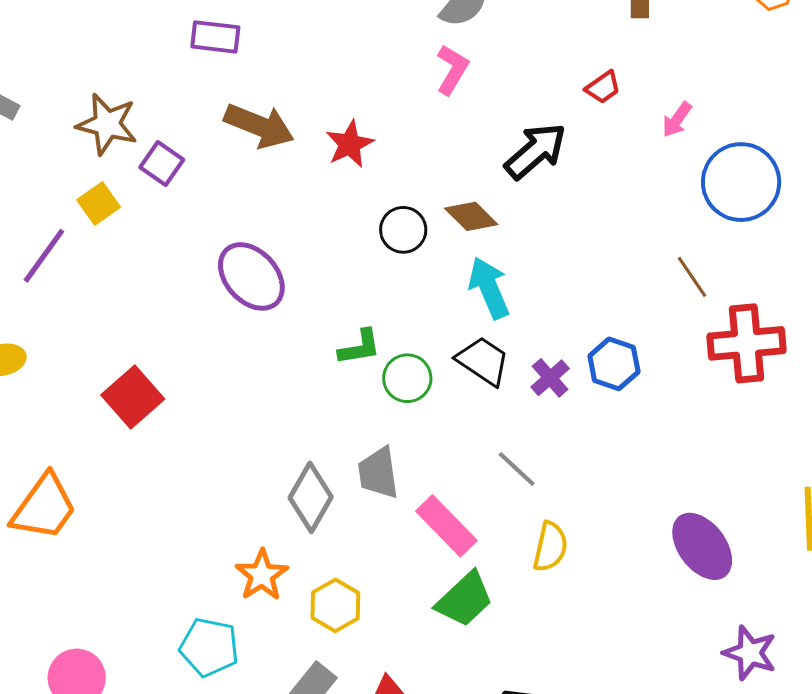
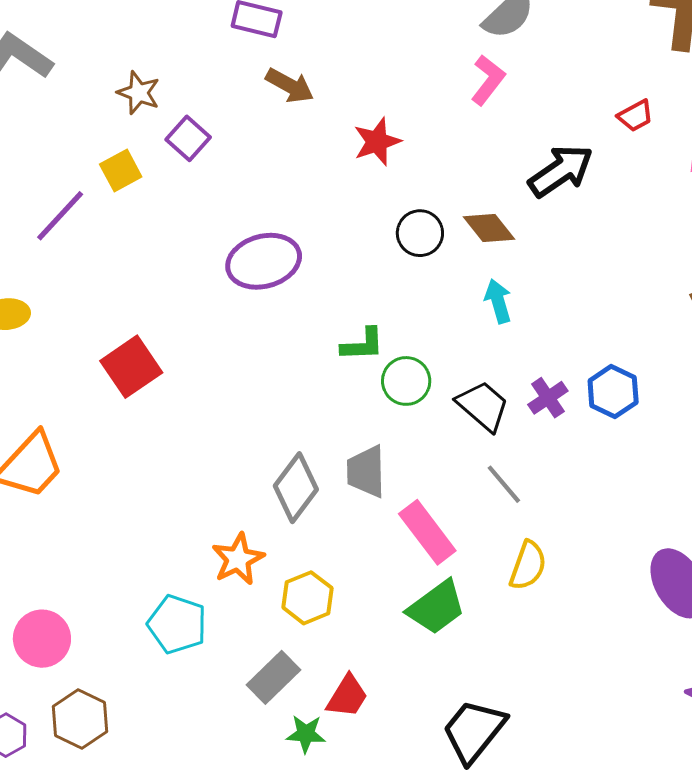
brown star: (107, 124) -> (139, 93), size x0.7
brown arrow: (259, 126) -> (290, 86), moved, size x0.7
purple ellipse: (251, 276) -> (264, 261), turned -70
cyan arrow: (489, 288) -> (498, 301), size x0.7
black trapezoid: (483, 361) -> (483, 406), moved

